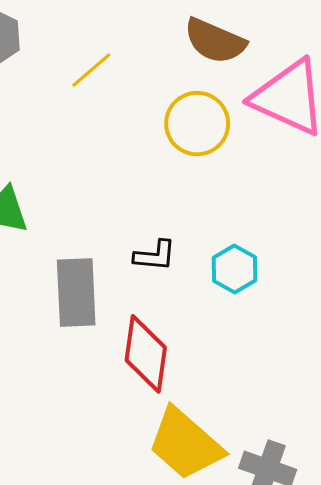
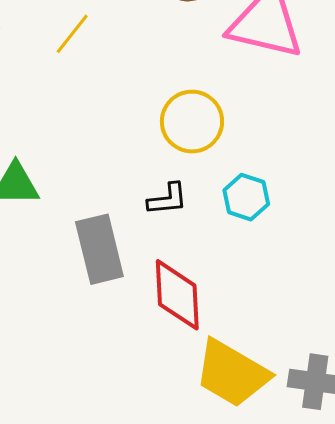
yellow circle: (197, 124) -> (192, 122), moved

